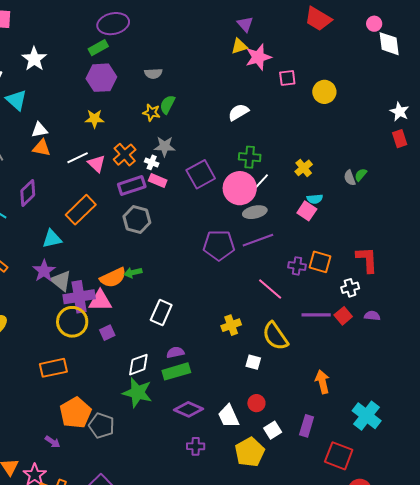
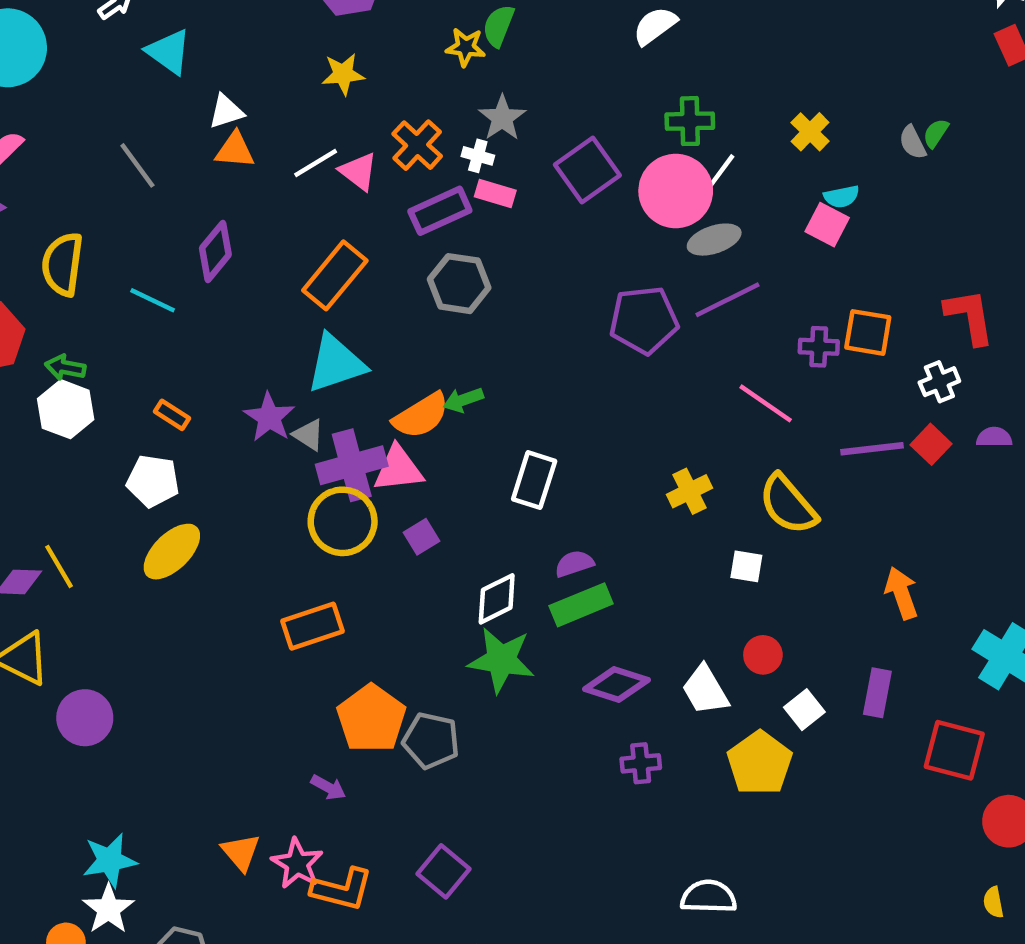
gray star: (165, 146) -> (502, 118), turned -30
cyan triangle: (52, 239) -> (336, 363), moved, size x1.4
gray triangle: (61, 281) -> (309, 435), size x0.7

